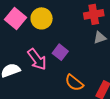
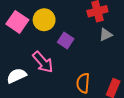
purple square: (60, 52) -> (66, 41), moved
orange semicircle: (74, 83) -> (83, 83), turned 60

